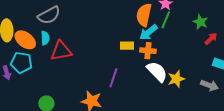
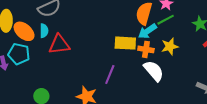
green line: (166, 20) -> (166, 20), turned 36
yellow rectangle: (127, 46) -> (125, 43), size x1.5
yellow star: (176, 79) -> (170, 46), moved

